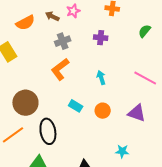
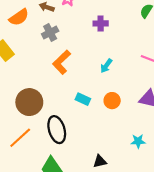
gray cross: (63, 41) -> (50, 32), moved
cyan arrow: (101, 78) -> (106, 66), turned -120

